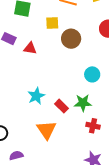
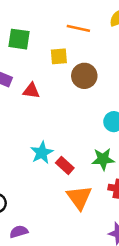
red rectangle: (62, 106) -> (65, 165), moved
orange triangle: (47, 130) -> (79, 197), moved

